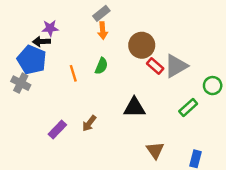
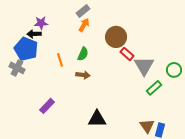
orange arrow: (103, 31) -> (84, 25), turned -144
gray triangle: (176, 66) -> (144, 66), moved, turned -30
black triangle: (134, 108) -> (97, 119), moved
brown arrow: (89, 123) -> (83, 75), moved, turned -120
brown triangle: (155, 150) -> (147, 126), moved

